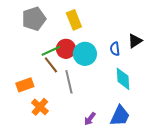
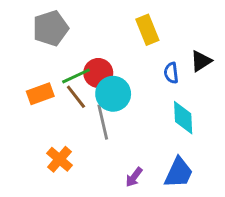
yellow rectangle: (74, 20) -> (147, 30), moved
cyan circle: (85, 54) -> (113, 94), moved
orange rectangle: (25, 85) -> (40, 94), moved

